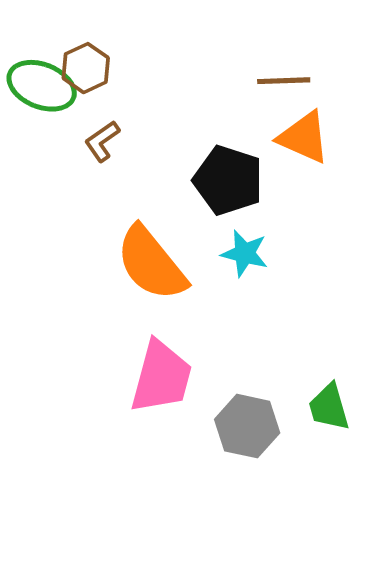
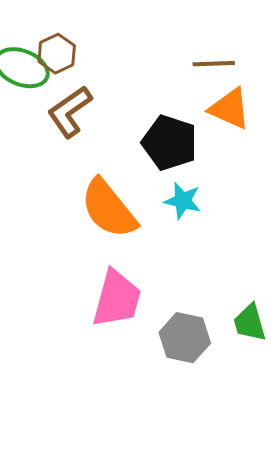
brown L-shape: (102, 141) -> (70, 112), size x1.6

